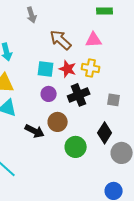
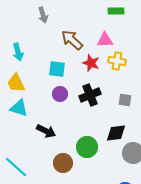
yellow cross: (91, 68) -> (117, 61), moved
red star: (68, 69) -> (91, 63), moved
brown circle: (58, 122) -> (63, 163), moved
black diamond: (105, 133) -> (116, 133), turned 50

